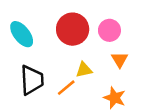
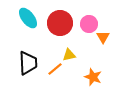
cyan ellipse: (22, 34) -> (28, 18), moved
orange triangle: (120, 60) -> (103, 37), moved

